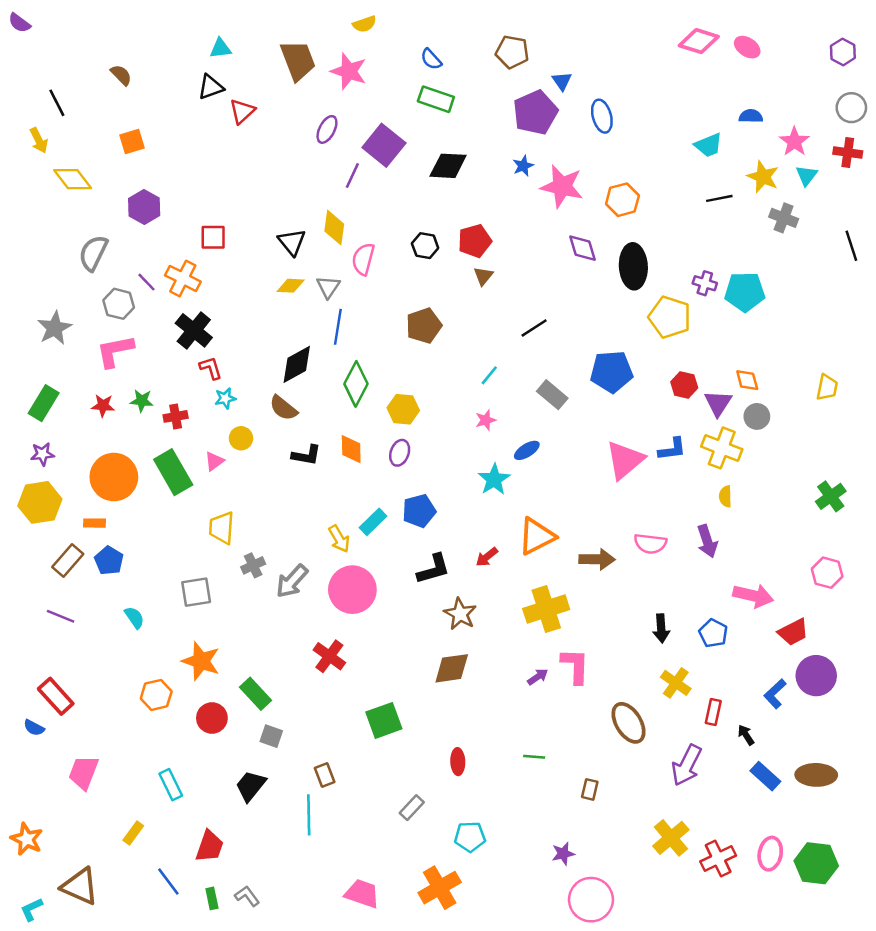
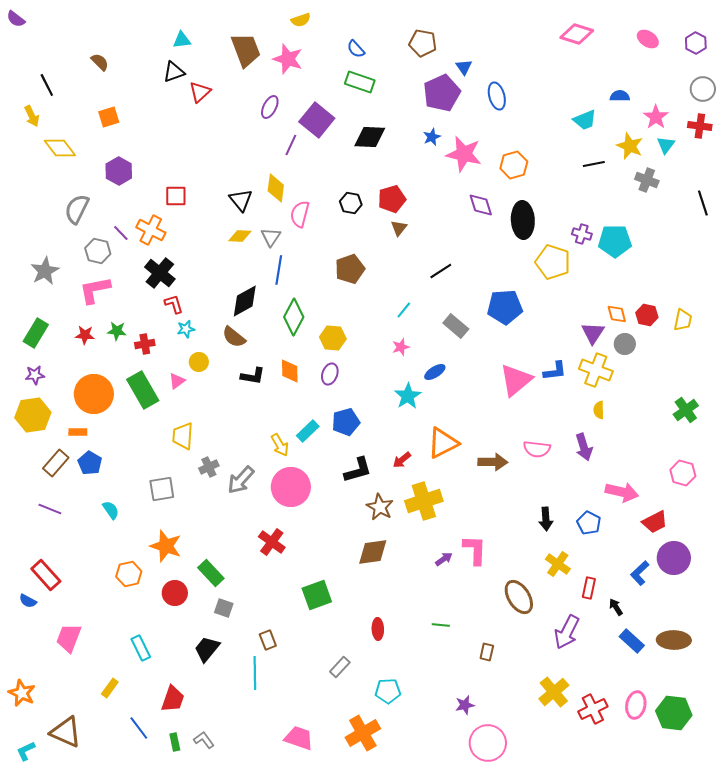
pink ellipse: (747, 47) -> (648, 39), moved
red hexagon: (684, 385) -> (647, 315), moved
yellow cross: (546, 609) -> (424, 501), moved

